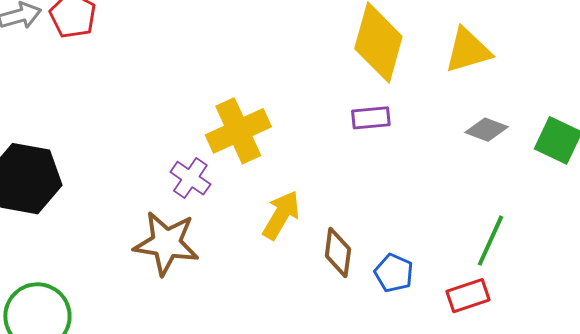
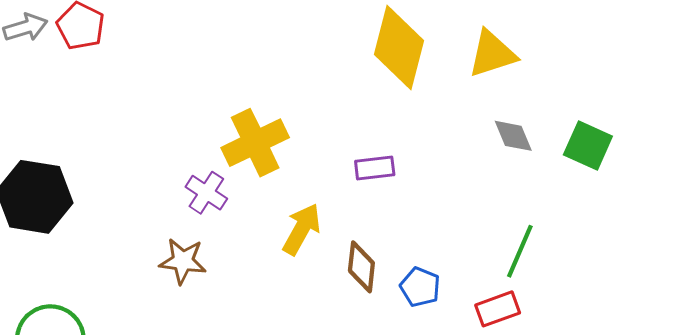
purple rectangle: (371, 118) -> (375, 168), moved
gray diamond: (486, 130) -> (513, 136), turned 48
brown star: (166, 243) -> (183, 261), size x0.7

